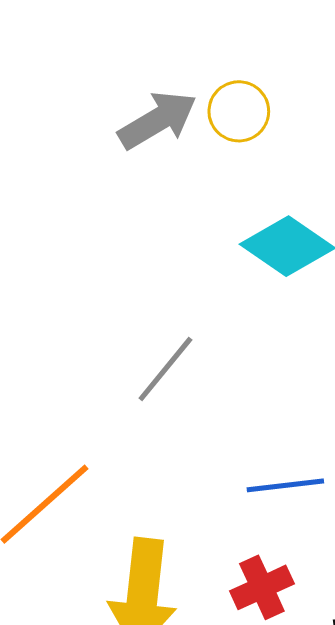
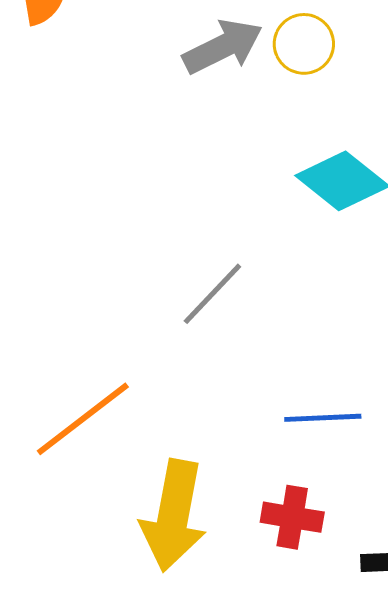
red cross: (262, 587) -> (292, 517), turned 30

